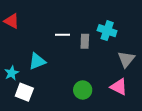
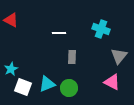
gray rectangle: (85, 41) -> (72, 57), moved
cyan triangle: (37, 61) -> (47, 84), moved
green circle: (83, 90) -> (69, 88), moved

